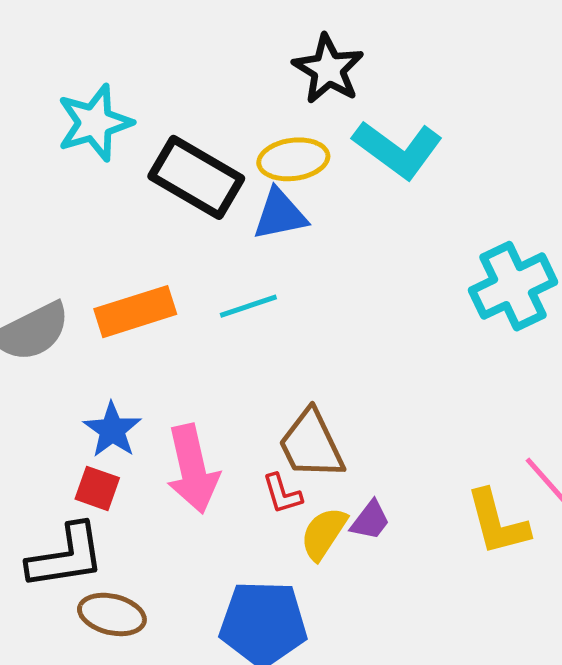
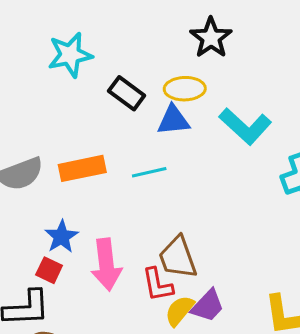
cyan L-shape: (398, 149) -> (245, 126), moved
black rectangle: (196, 177) -> (127, 93), size x0.7
red L-shape: (282, 494) -> (158, 285), size x1.4
purple trapezoid: (370, 520) -> (208, 306), size x1.4

